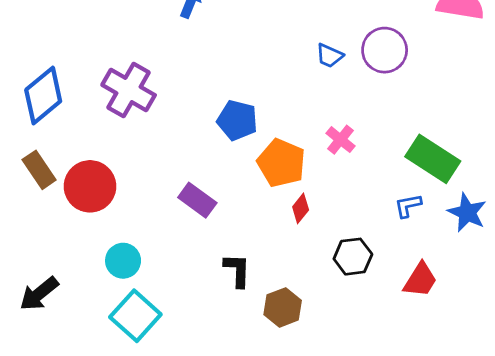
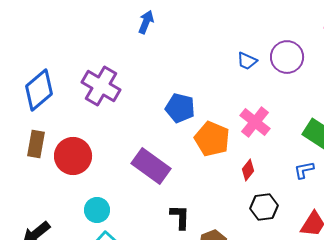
pink cross: (341, 140) -> (255, 122), size x1.4
brown rectangle: (39, 170) -> (36, 144), turned 44
purple rectangle: (197, 200) -> (151, 166), size x1.4
red diamond: (301, 208) -> (248, 170), moved

